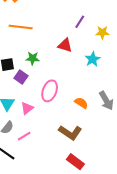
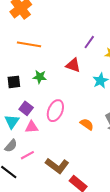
purple square: (21, 77) -> (26, 108), moved
pink triangle: (27, 108) -> (32, 127), turned 32
brown L-shape: (70, 133) -> (57, 166), moved

